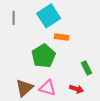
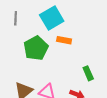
green pentagon: (43, 56) -> (36, 48), moved

